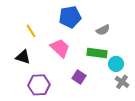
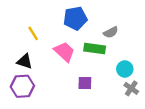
green rectangle: (97, 53) -> (95, 49), moved
purple square: (79, 77) -> (85, 83), turned -32
purple hexagon: (39, 85) -> (22, 86), moved

